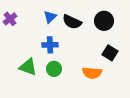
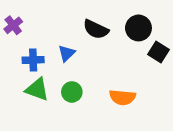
blue triangle: (50, 17) -> (67, 53), moved
blue cross: (50, 45) -> (33, 60), moved
black square: (110, 53) -> (158, 52), moved

